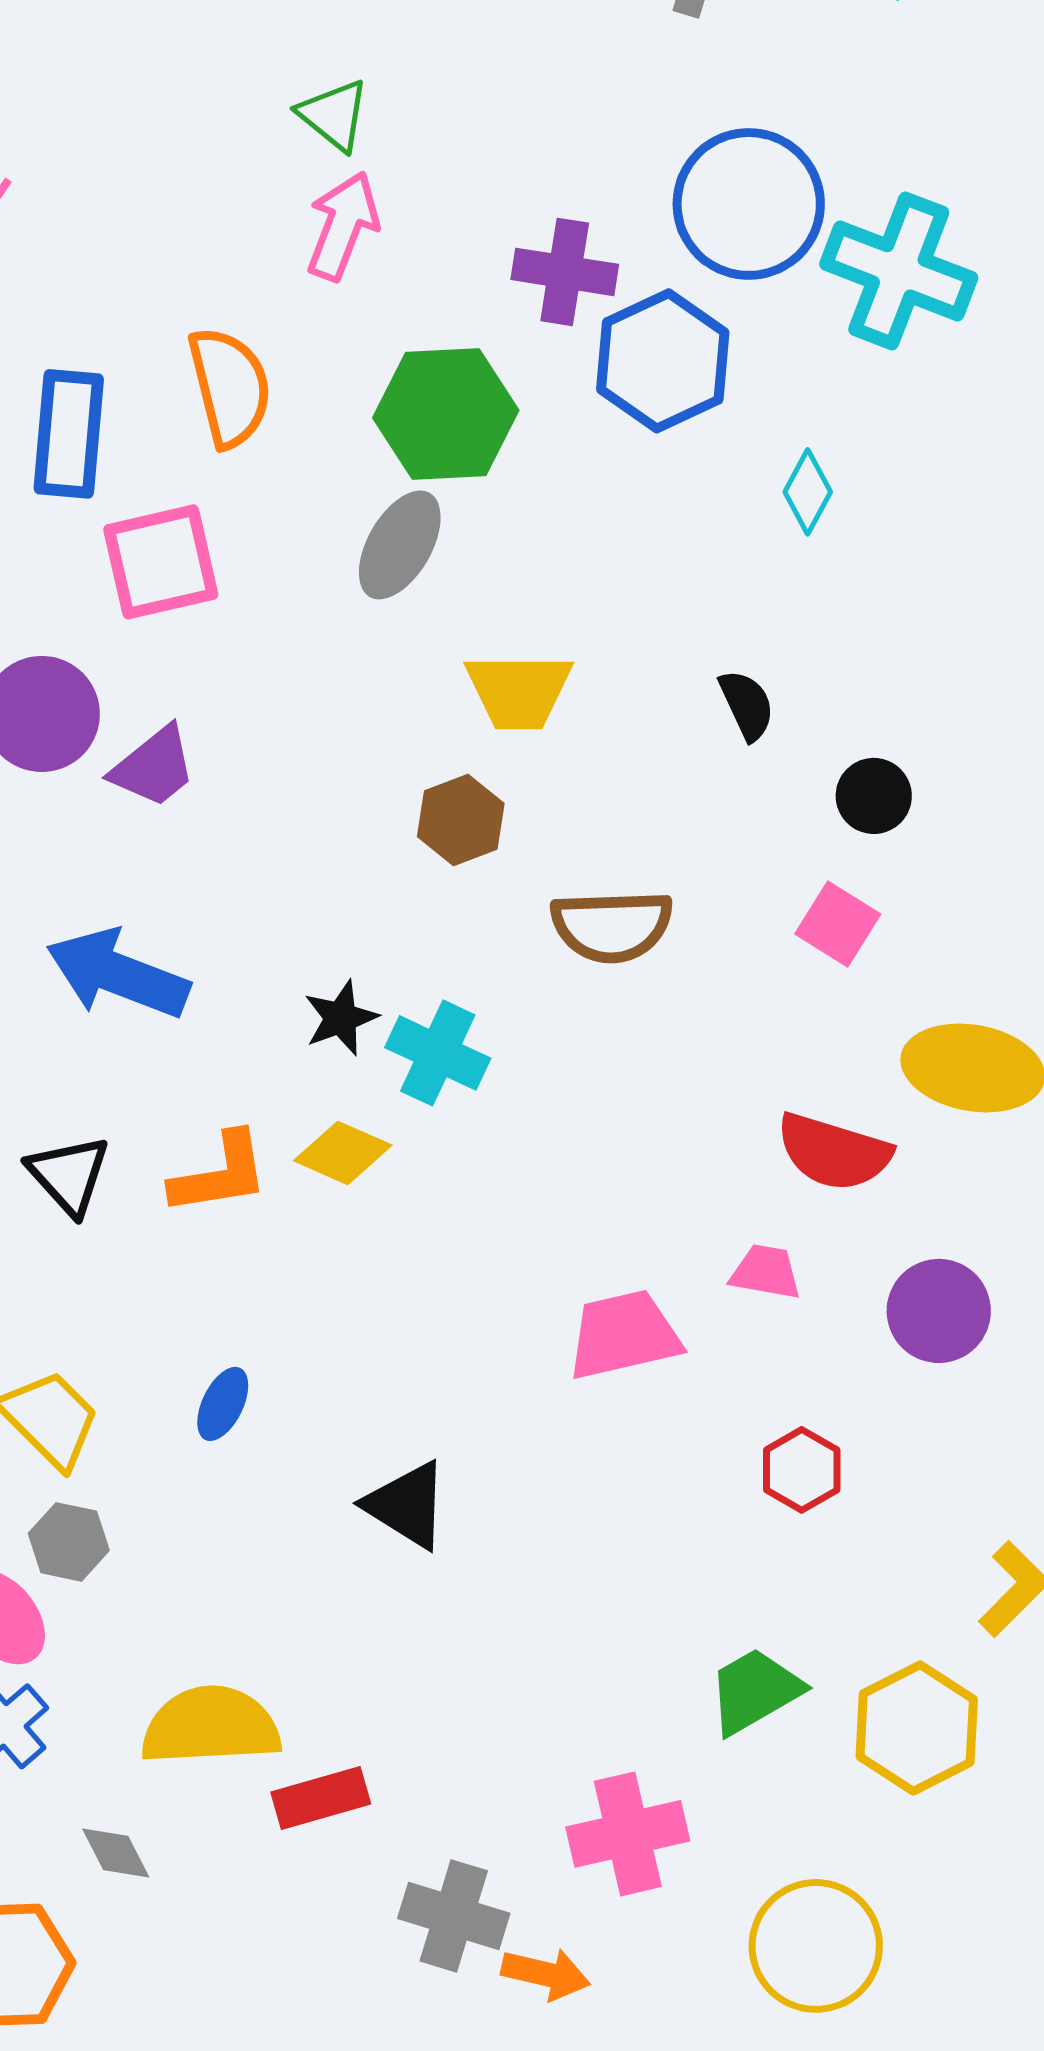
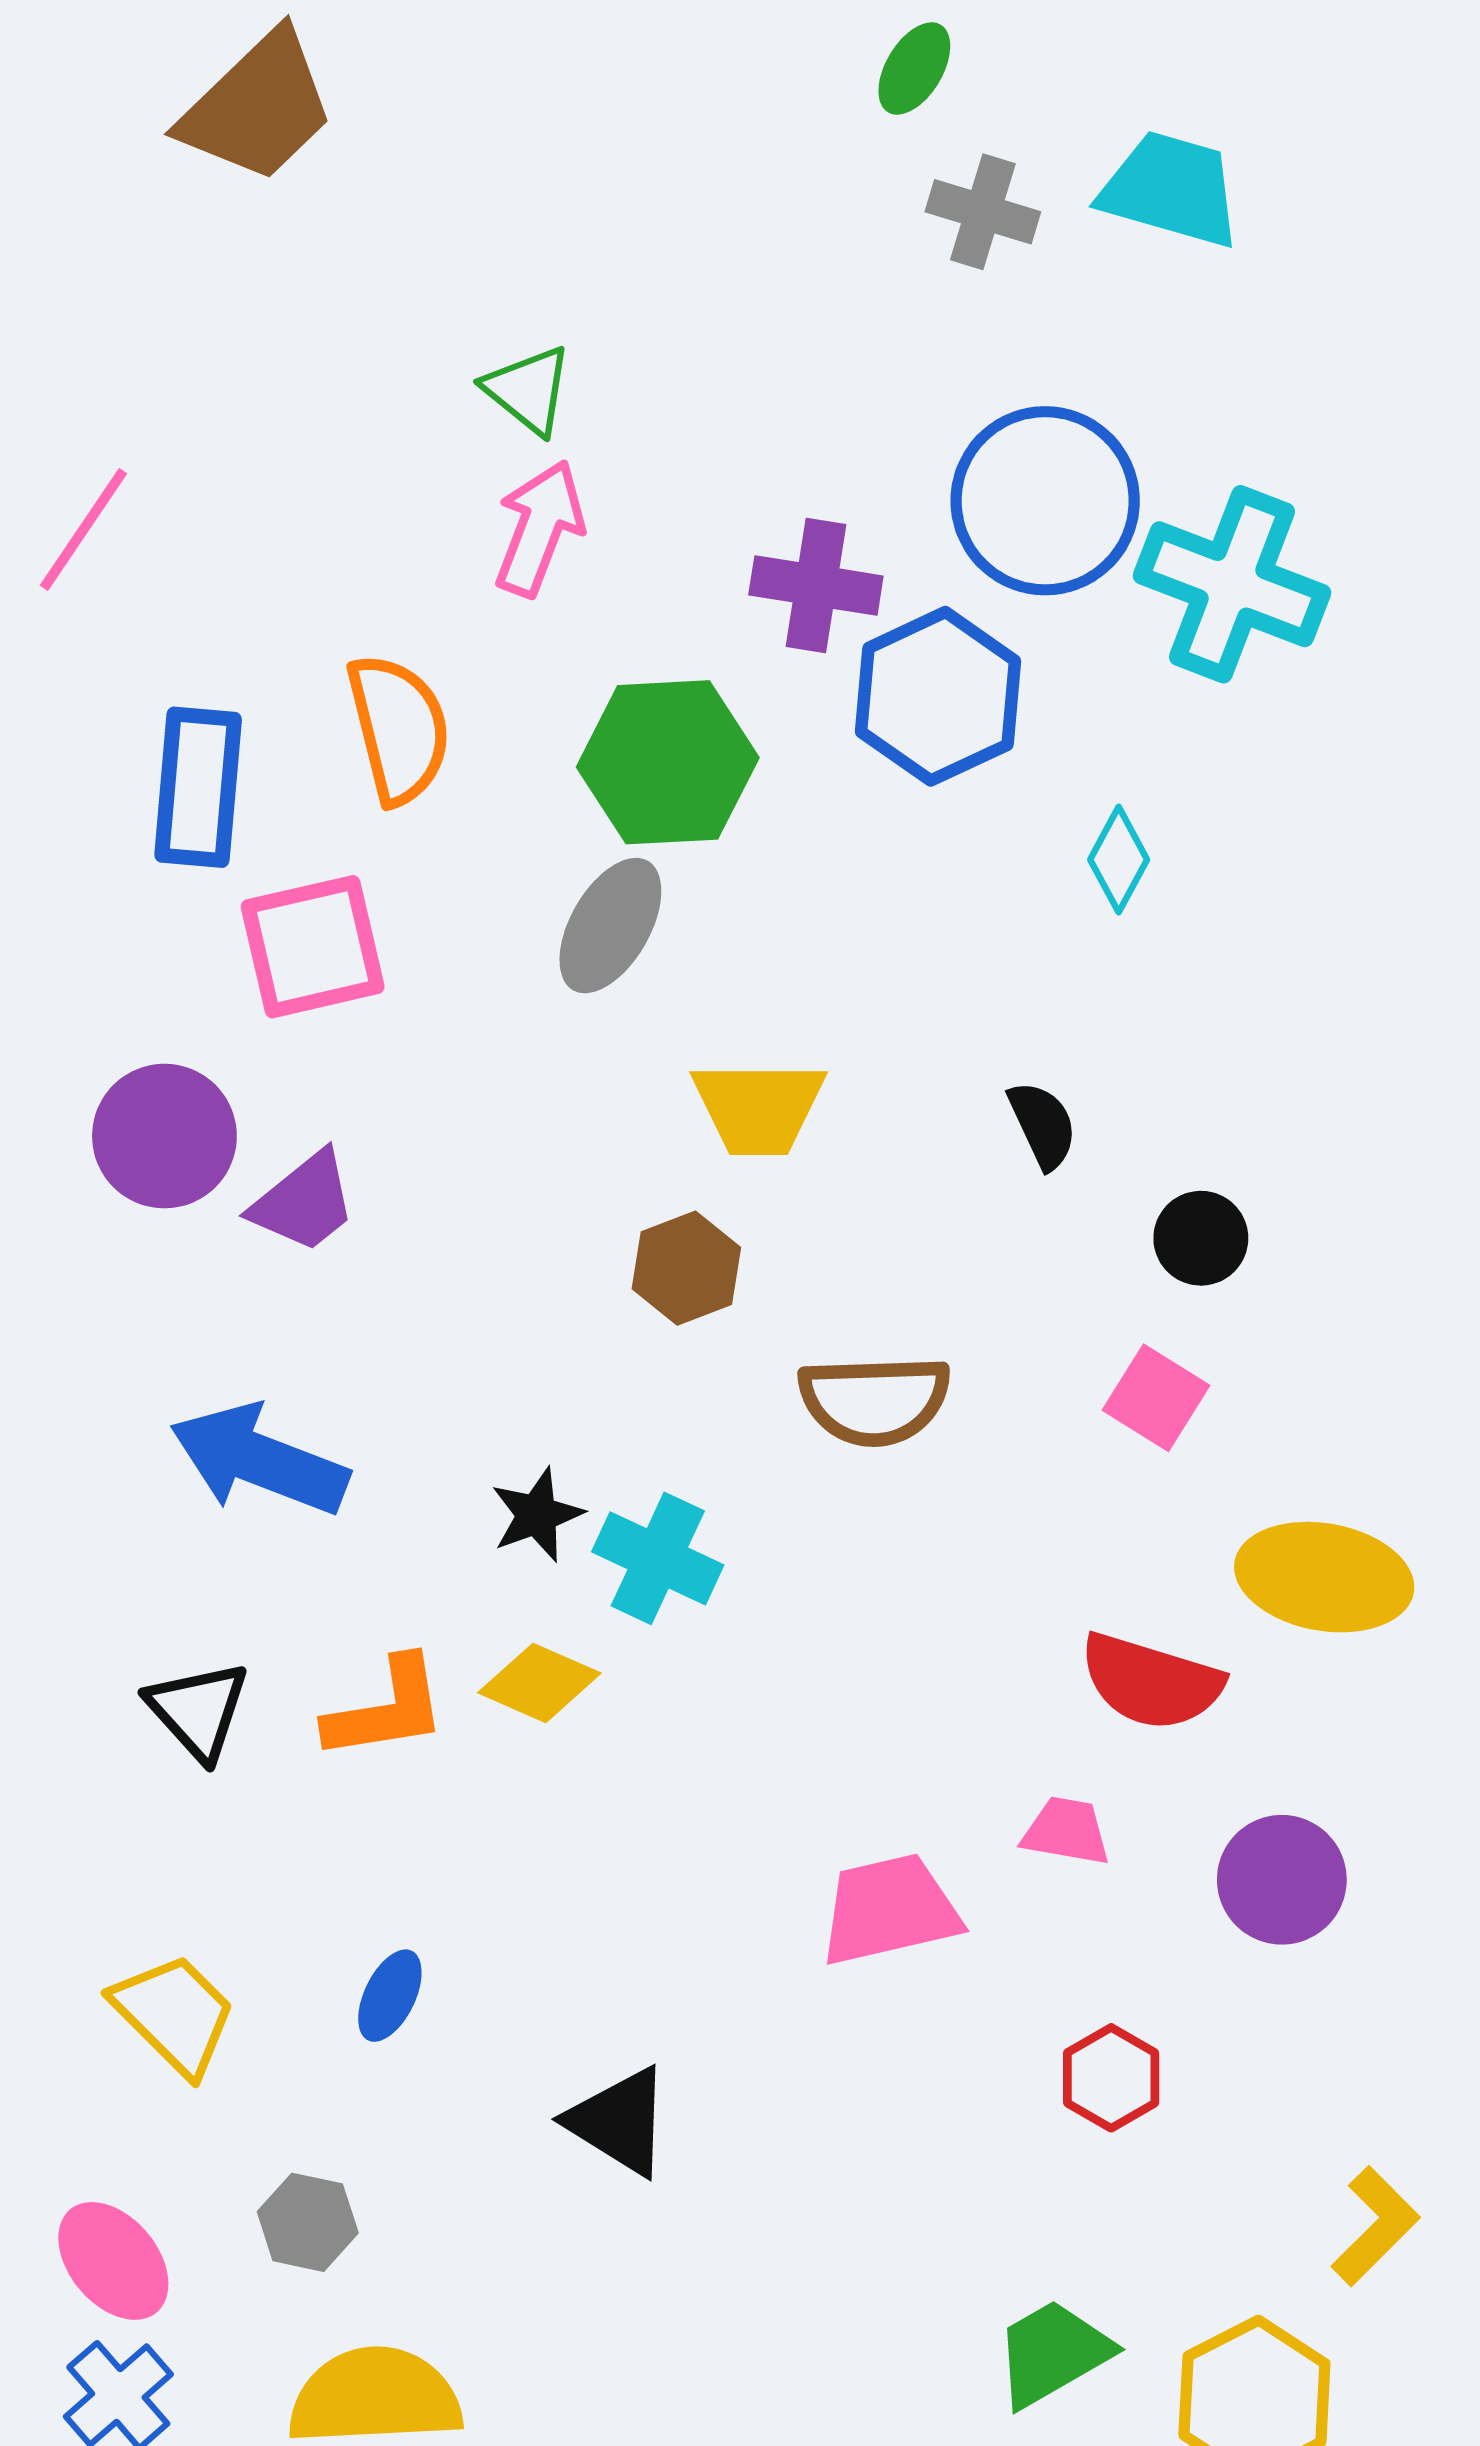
gray hexagon: (69, 1542) -> (308, 2222), moved

